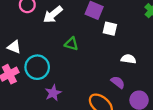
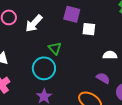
green triangle: (71, 44) -> (55, 48), turned 40
cyan circle: (37, 67) -> (44, 68), moved

